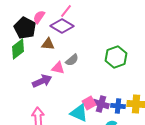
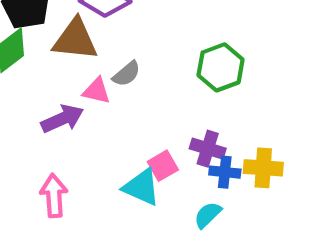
brown triangle: (48, 44) -> (75, 40), size x1.6
purple cross: (101, 104) -> (208, 149), moved

